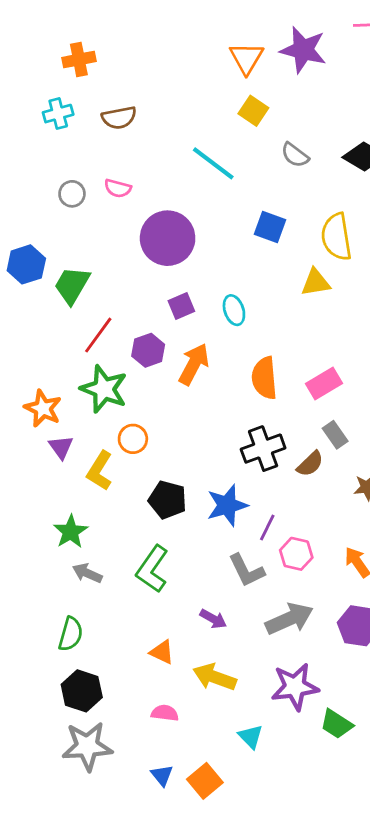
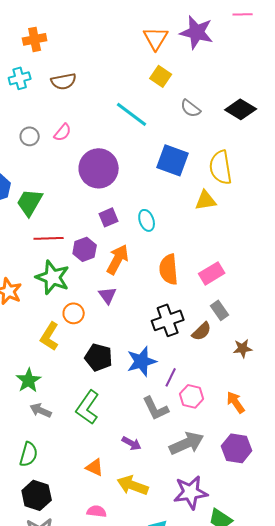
pink semicircle: (118, 188) -> (63, 132), turned -66
blue square: (270, 227) -> (173, 160), size x1.4
red line: (98, 335) -> (49, 238), turned 52
purple triangle: (61, 447) -> (108, 295), moved

